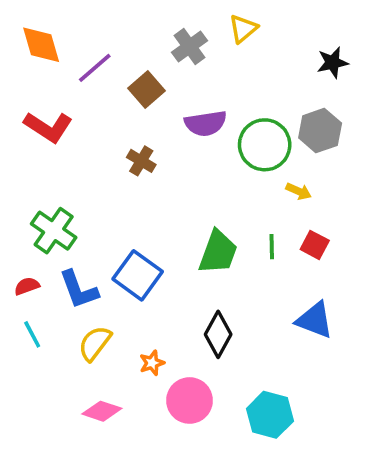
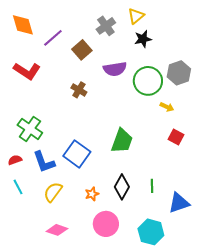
black star: (333, 63) -> (143, 39), moved
green line: (272, 247) -> (152, 186), moved
blue triangle: (315, 320) -> (179, 203), moved, turned -40
orange star: (152, 363) -> (92, 194), moved

